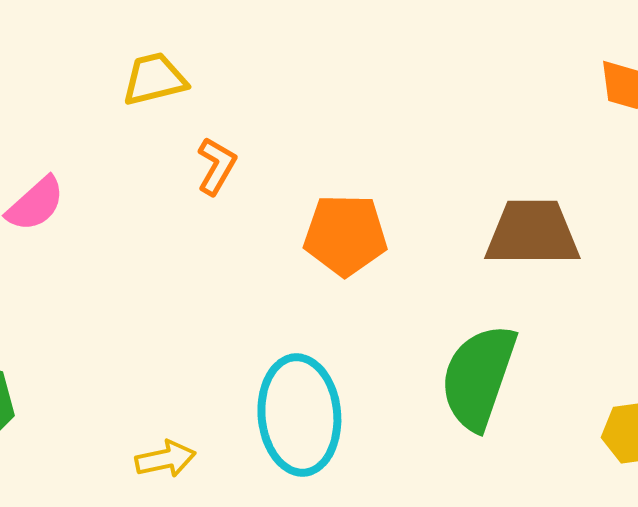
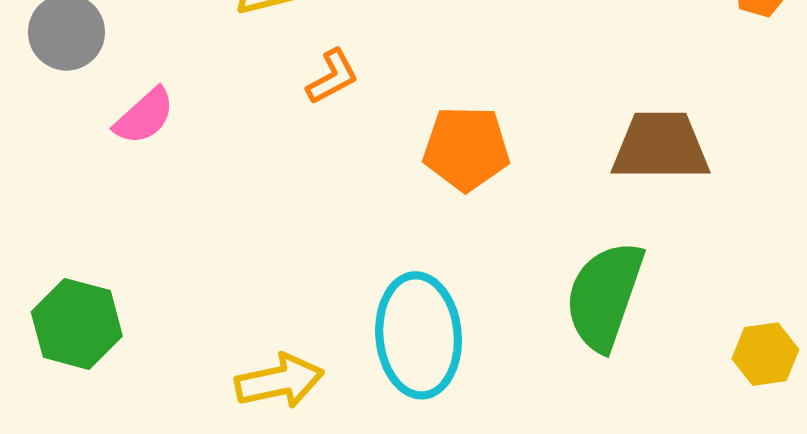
orange L-shape: (216, 166) -> (332, 77), turned 32
yellow arrow: (165, 459) -> (279, 381), size x1.4

